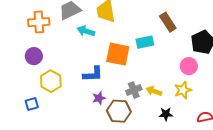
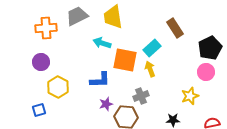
cyan arrow: (86, 31) -> (102, 43), moved
cyan rectangle: (145, 42) -> (152, 48), turned -30
pink circle: (189, 66) -> (206, 72), moved
yellow arrow: (154, 91) -> (150, 69), moved, turned 49

